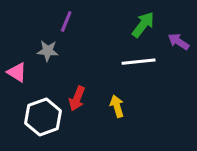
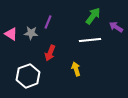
purple line: (66, 22) -> (48, 22), moved
pink triangle: (17, 72) -> (11, 34), moved
red arrow: (77, 99) -> (50, 53), moved

